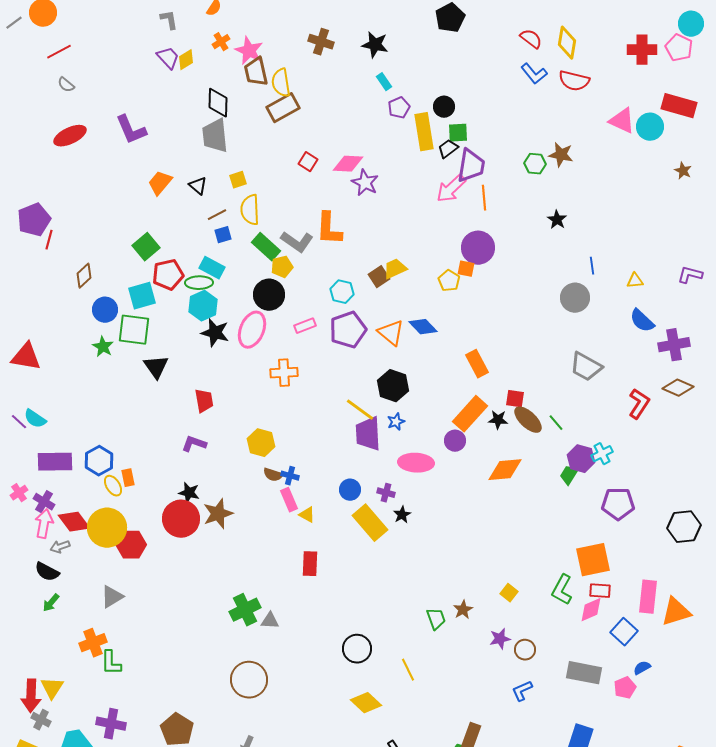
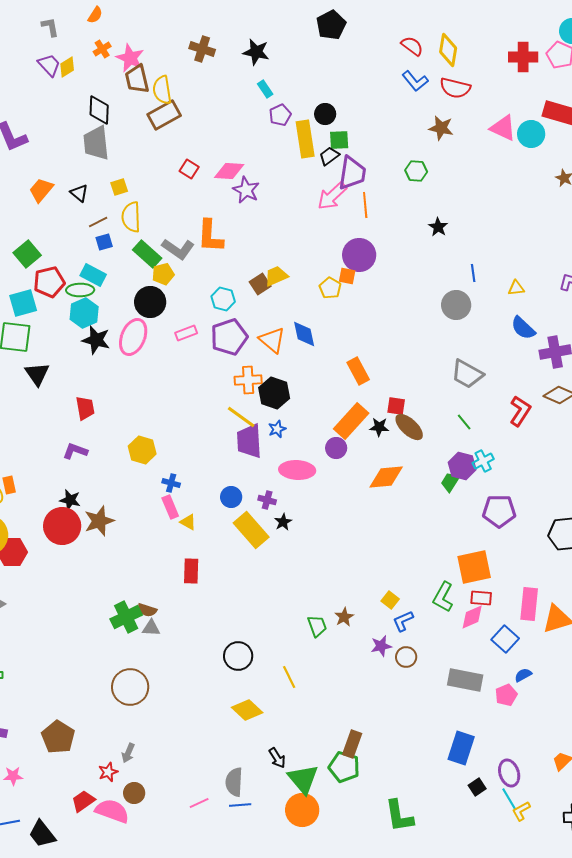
brown star: (561, 155) -> (441, 128), moved
blue diamond: (423, 327) -> (304, 334), turned 32
orange cross: (284, 373) -> (248, 380), moved
green line: (556, 423) -> (464, 422), moved
brown semicircle: (273, 475) -> (147, 610), moved
blue L-shape: (522, 691) -> (403, 621), moved

